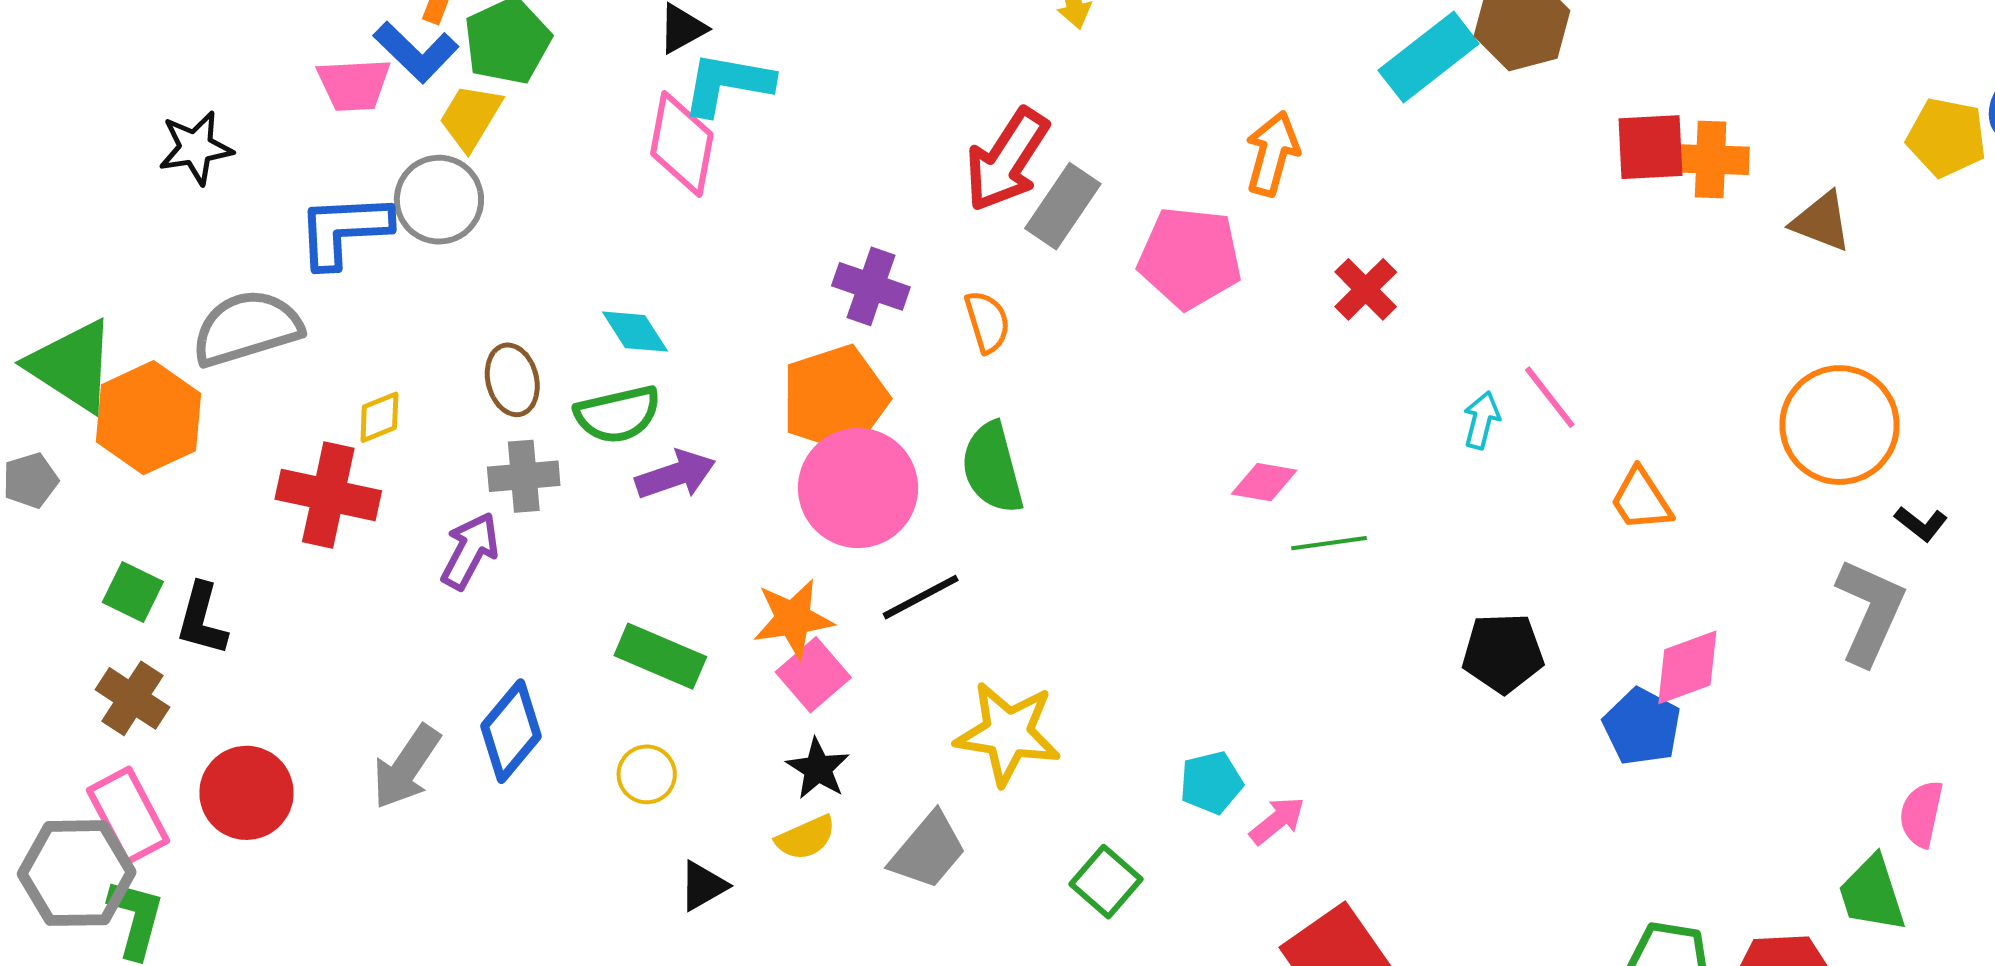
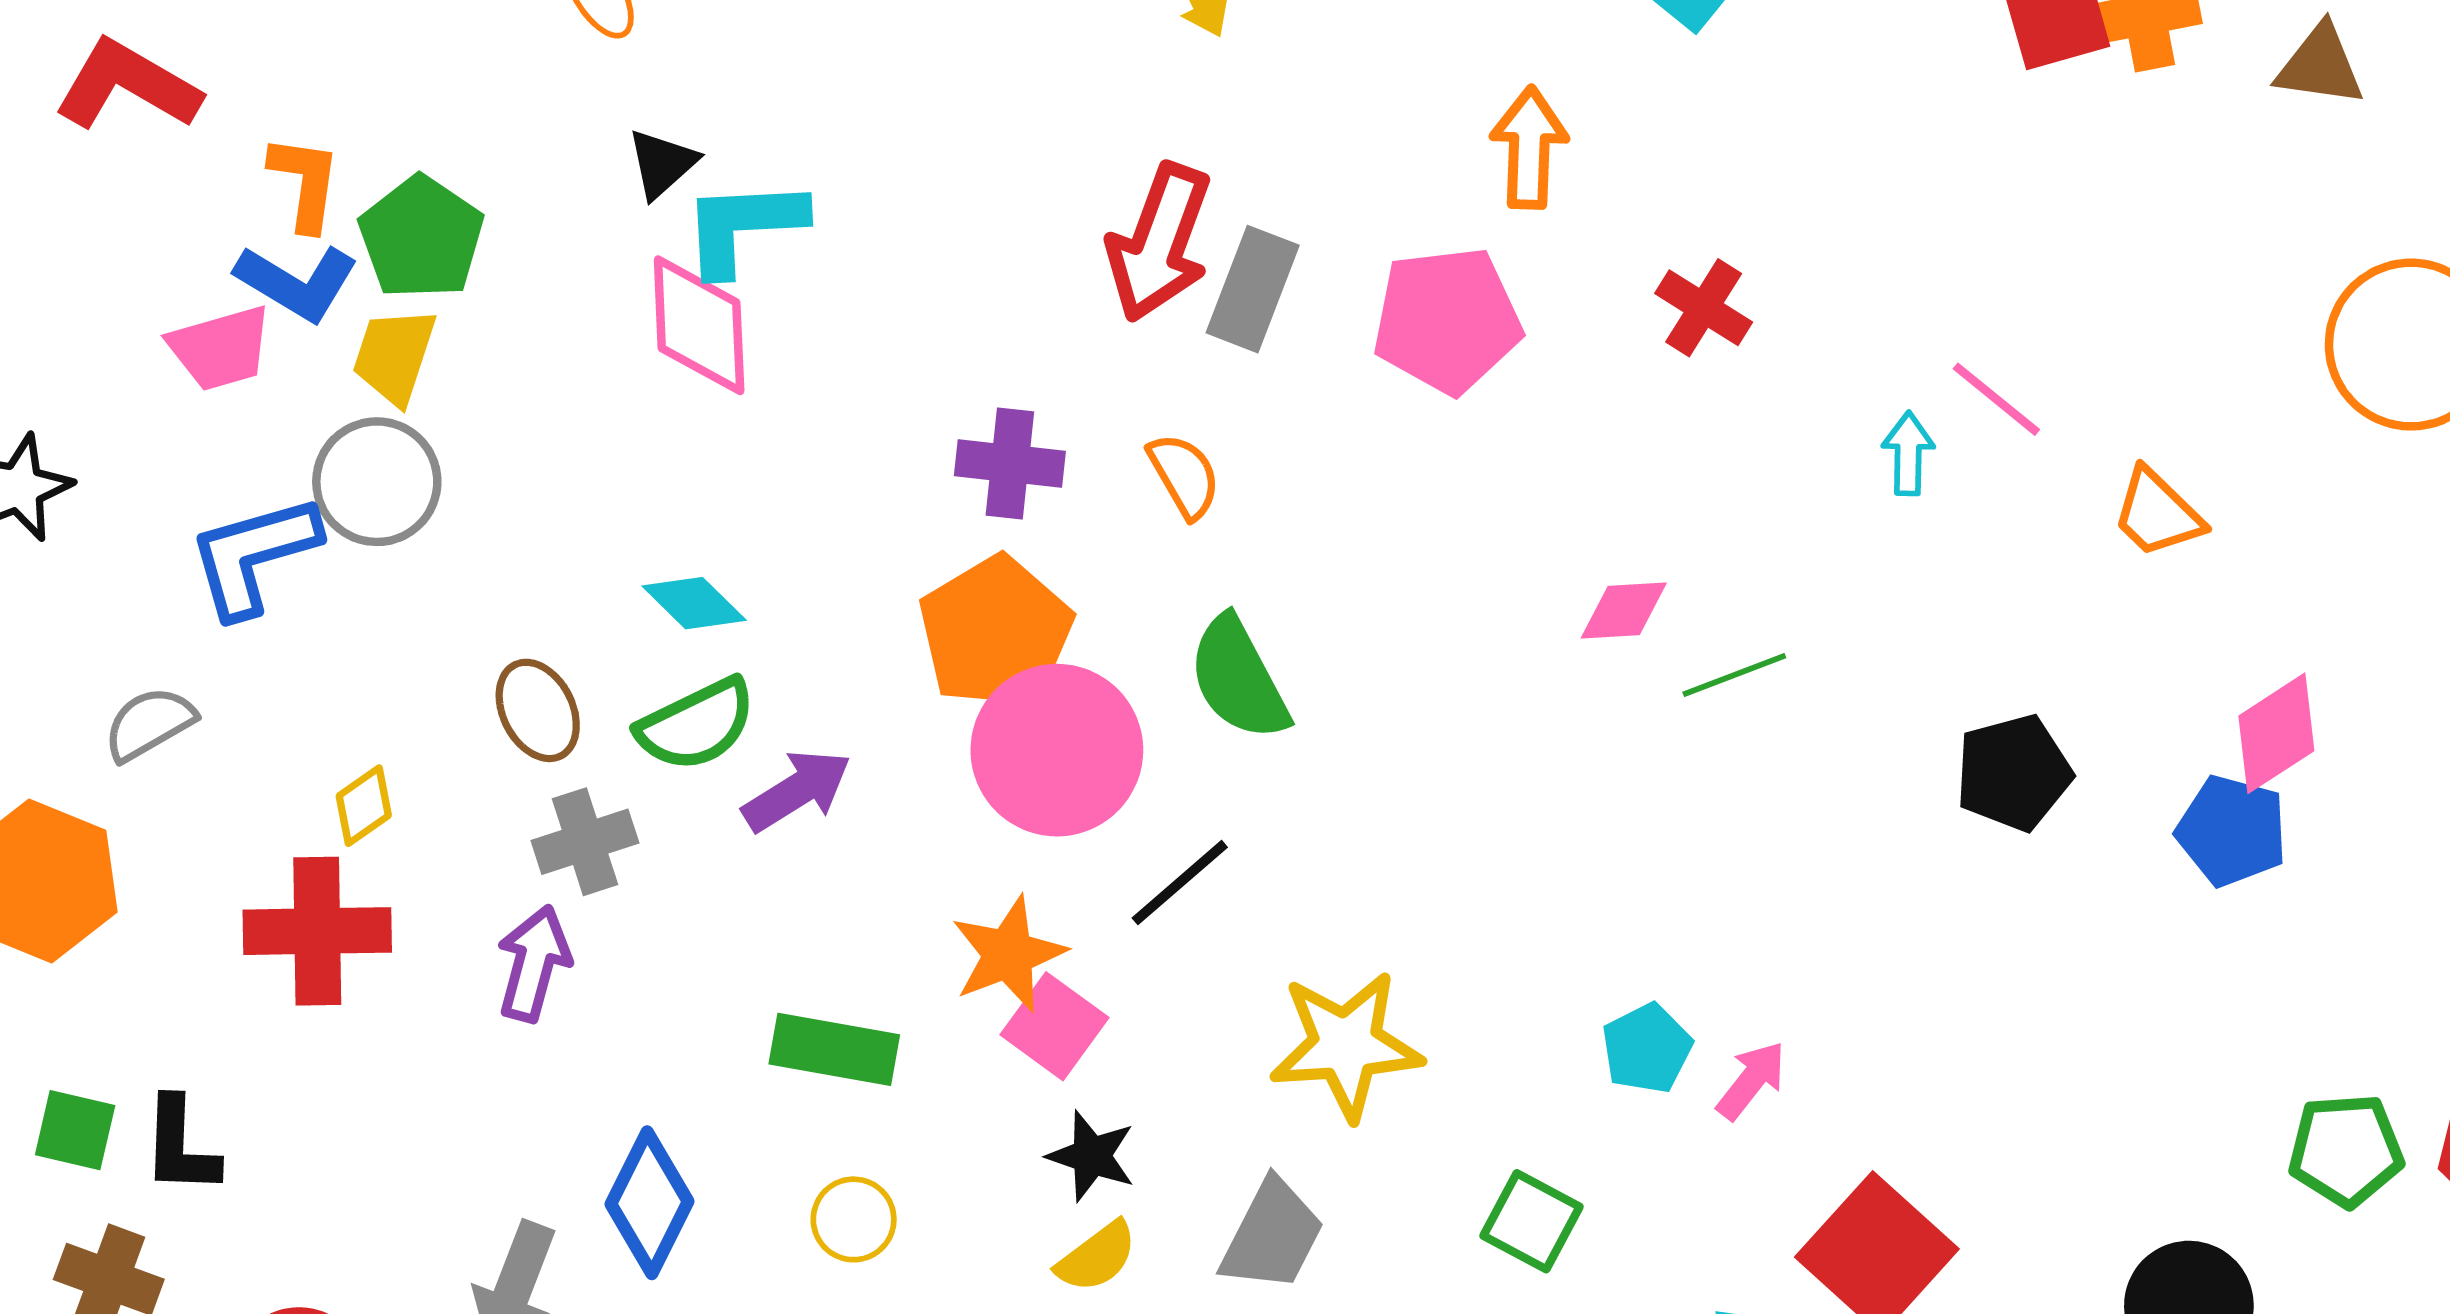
gray semicircle: (247, 328) -> (149, 724), size x0.6

